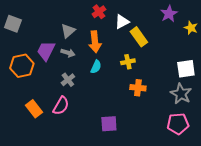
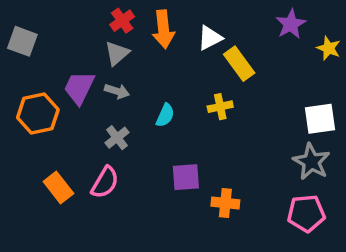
red cross: (99, 12) -> (122, 21), moved
orange arrow: (95, 42) -> (163, 29), moved
orange cross: (138, 88) -> (225, 203), moved
purple square: (109, 124) -> (186, 177), moved

